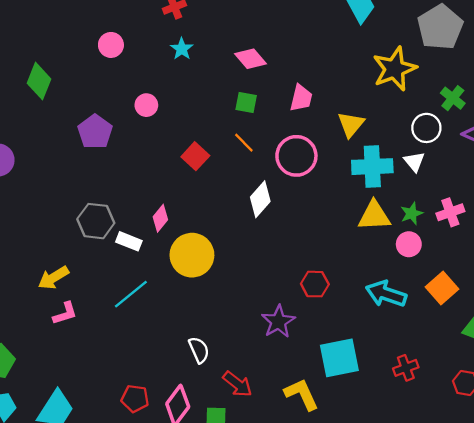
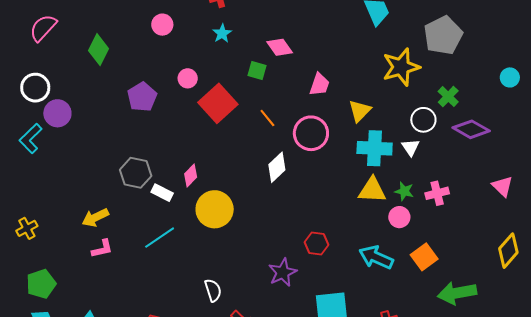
green square: (246, 103) -> (257, 71), moved
red square: (195, 156) -> (218, 103), moved, size x1.6
green star: (412, 213) -> (404, 191), turned 30

